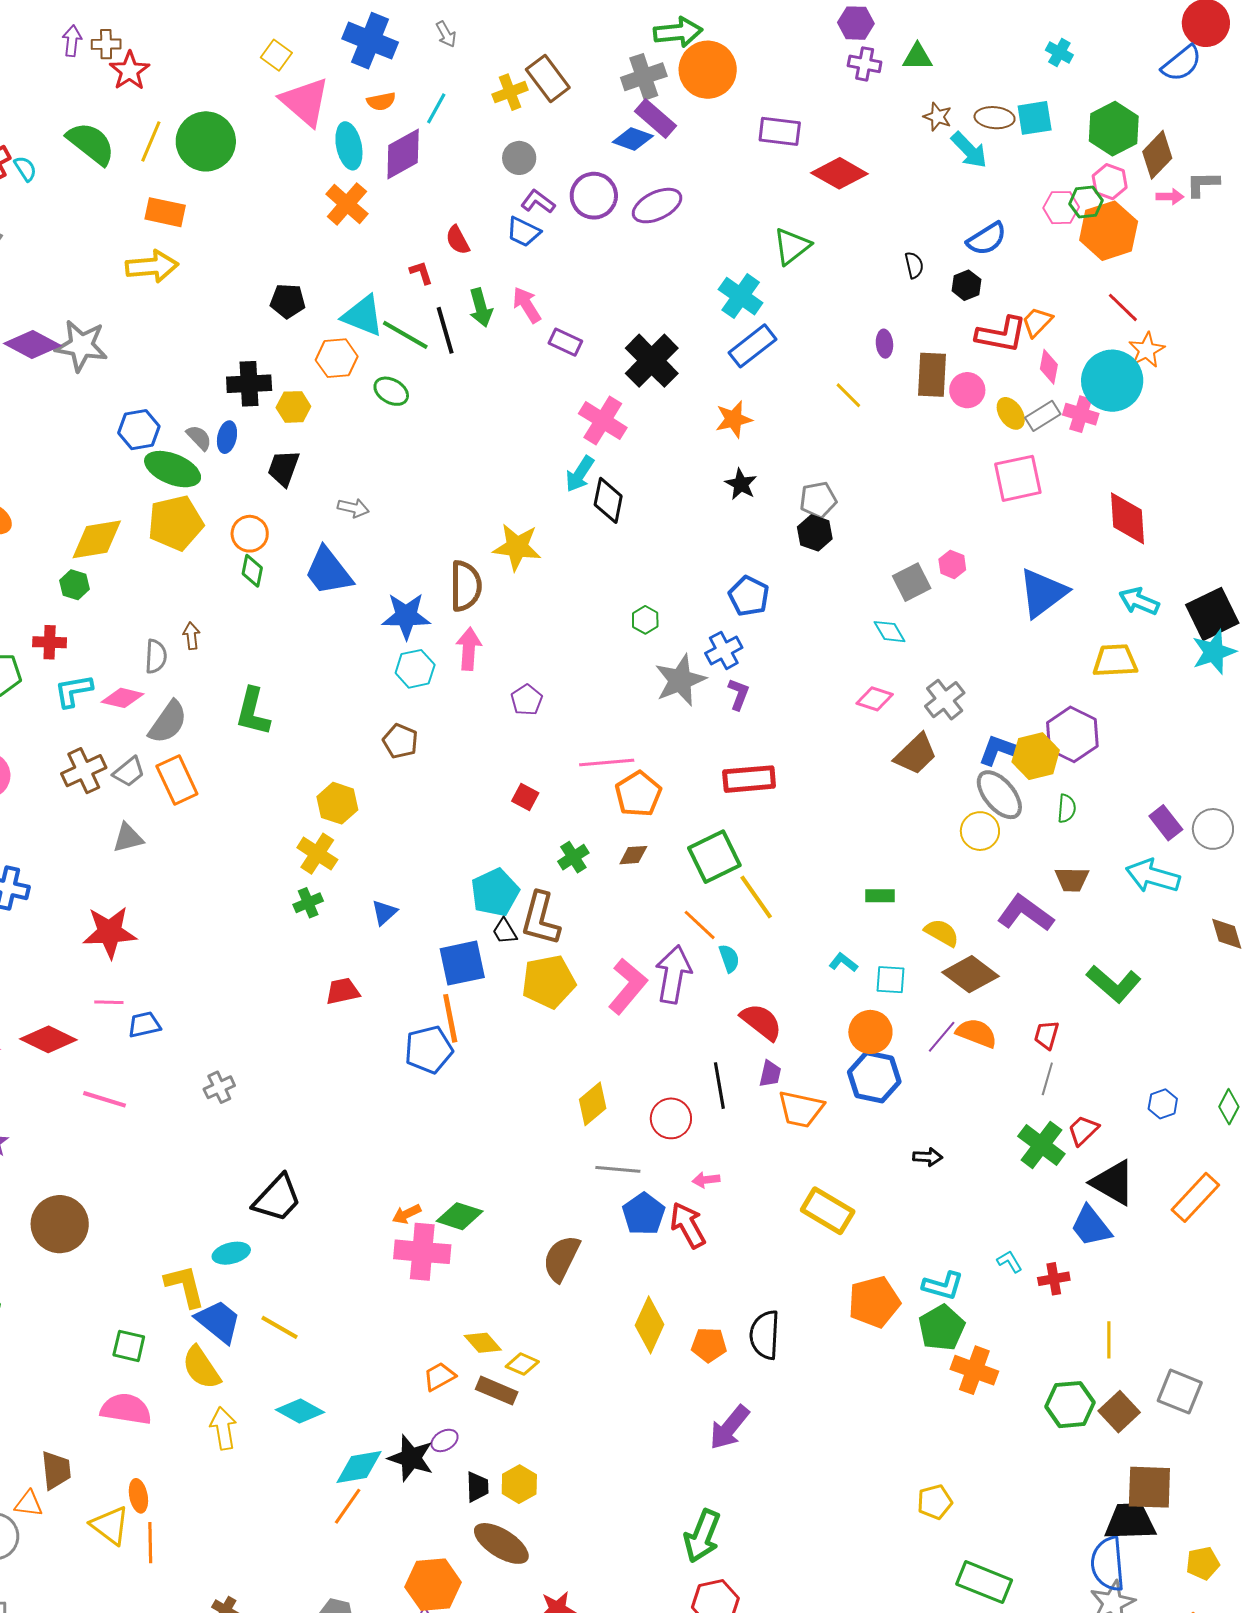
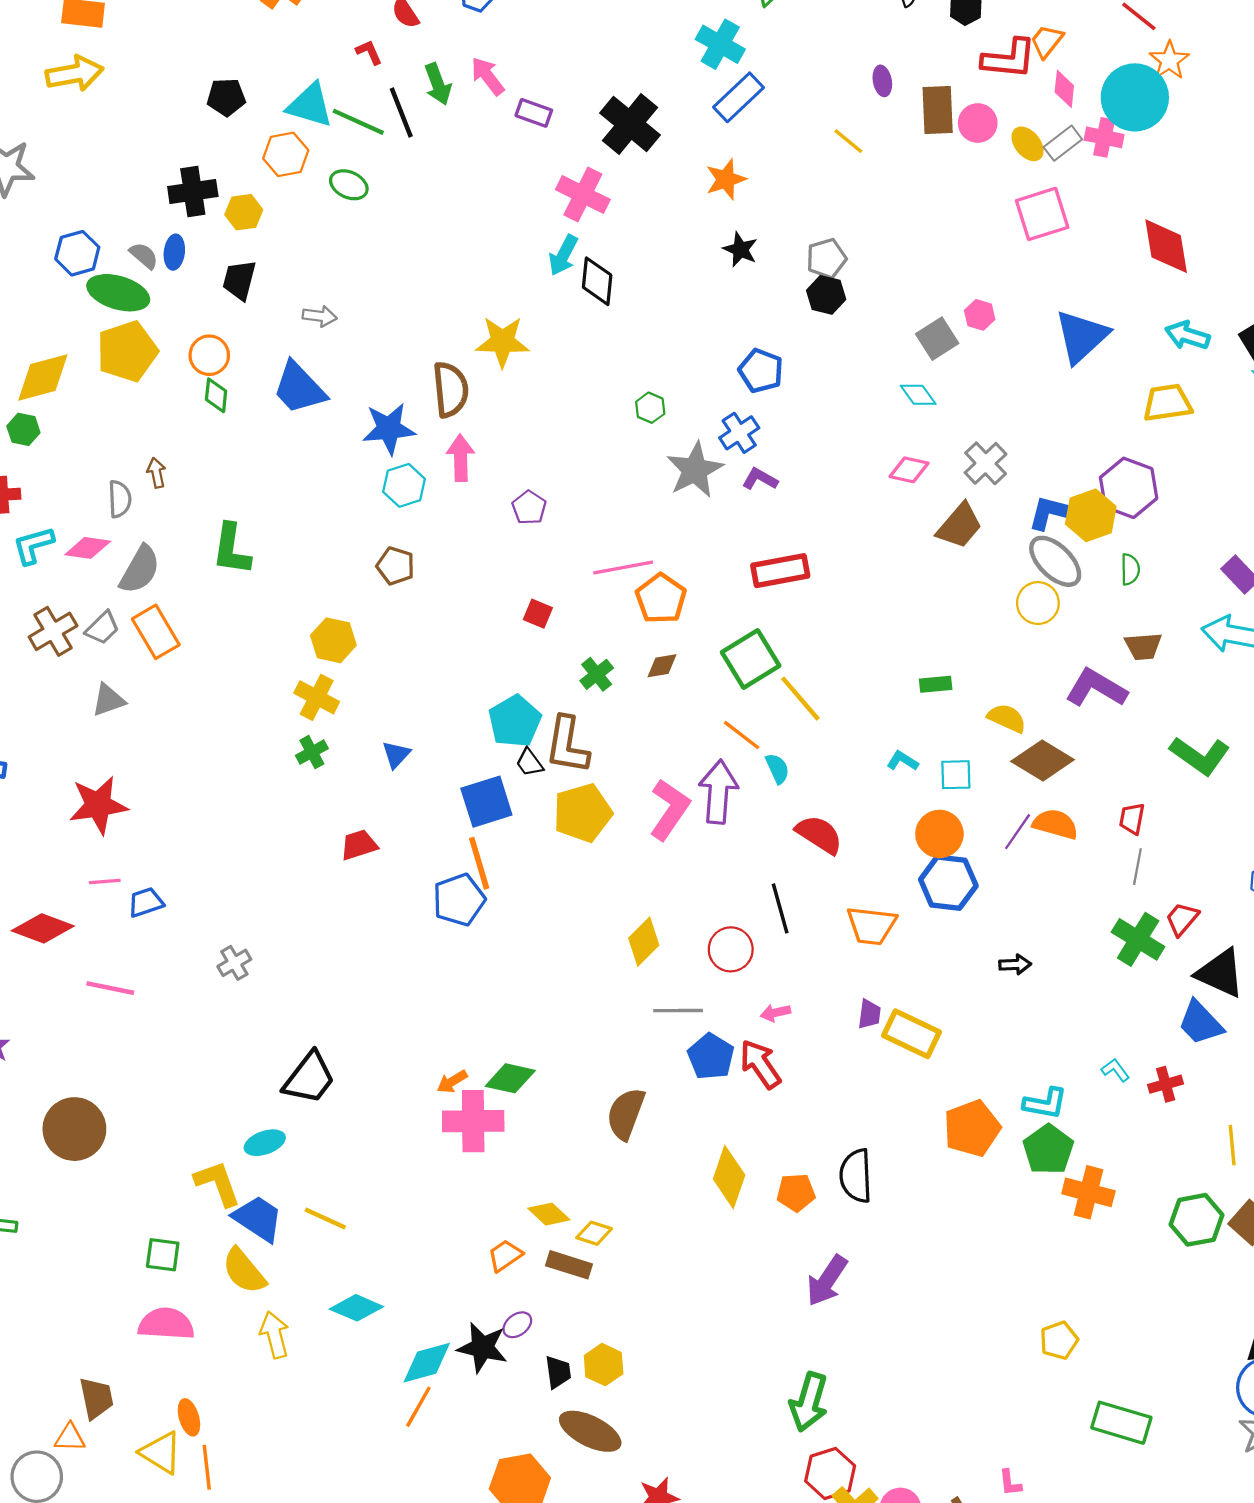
purple L-shape: (739, 694) -> (760, 479), turned -76
purple trapezoid: (770, 1074) -> (869, 1014), moved

